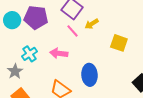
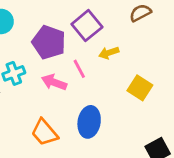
purple pentagon: (36, 17) -> (49, 42), moved
pink line: (72, 31) -> (79, 69), moved

